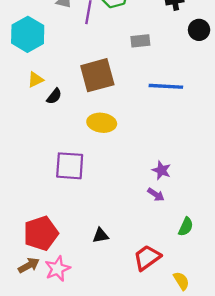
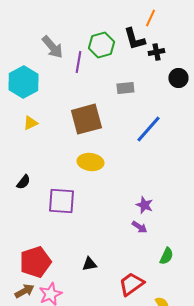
blue line: (166, 86) -> (148, 129), turned -52
black semicircle: (54, 96) -> (23, 182), moved

